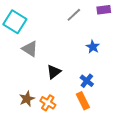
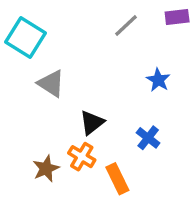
orange rectangle: (83, 101) -> (117, 179), moved
orange cross: (48, 103) -> (82, 157), moved

